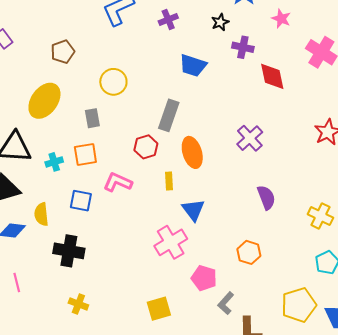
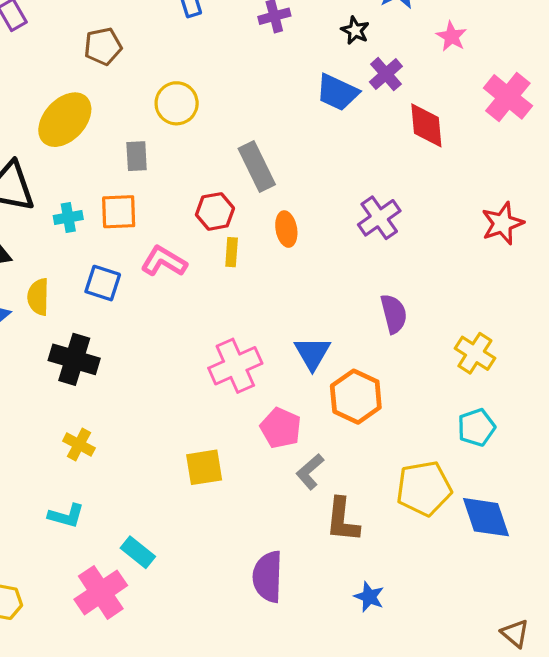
black star: (220, 22) -> (355, 30), turned -30
purple cross: (243, 47) -> (386, 74), turned 30
blue trapezoid: (193, 65) -> (337, 92), moved
gray rectangle: (169, 115) -> (257, 166), turned -52
orange ellipse: (192, 152) -> (286, 229), size x0.7
yellow rectangle: (169, 181) -> (232, 252), moved
blue triangle: (193, 210) -> (312, 353), moved
orange hexagon: (249, 252) -> (356, 397), size x1.4

